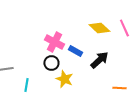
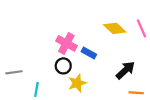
black arrow: (99, 60) -> (125, 70), moved
yellow star: (64, 79) -> (77, 83), turned 30

